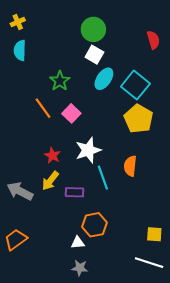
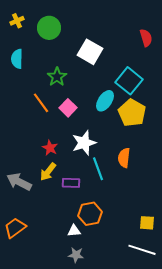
green circle: (93, 29) -> (49, 28), moved
cyan semicircle: (20, 50) -> (17, 59), moved
white square: (94, 55) -> (90, 52), size x1.4
cyan ellipse: (104, 79) -> (105, 101), moved

